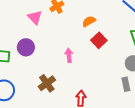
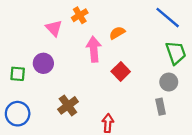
red square: (99, 40) -> (121, 71), moved
pink arrow: (69, 55) -> (94, 49), moved, size x1.5

